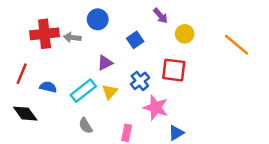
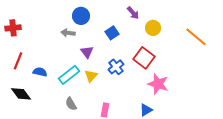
red cross: (45, 34) -> (13, 28), moved, size x0.7
gray arrow: (72, 37) -> (68, 33), moved
purple triangle: (105, 63) -> (87, 52), turned -40
red square: (174, 70) -> (144, 58), turned 30
pink star: (156, 107) -> (158, 84), moved

